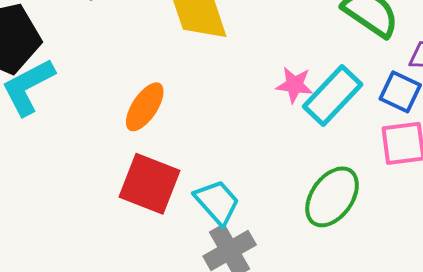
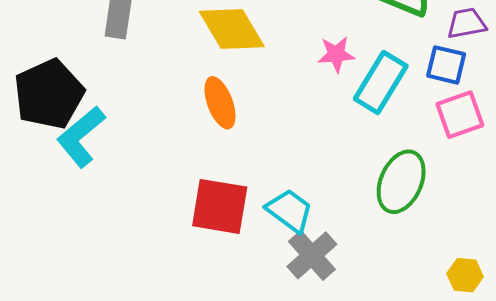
pink star: (294, 85) -> (336, 54), moved
orange ellipse: (145, 107) -> (220, 103), moved, turned -42

